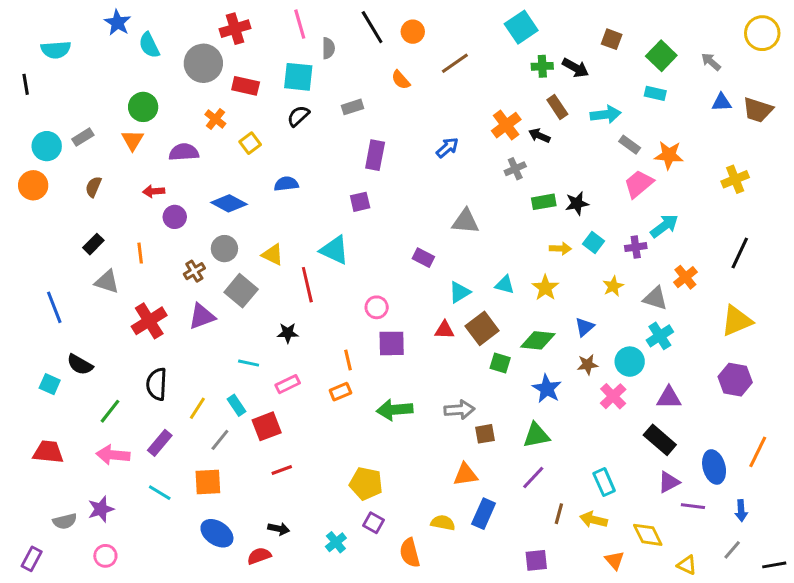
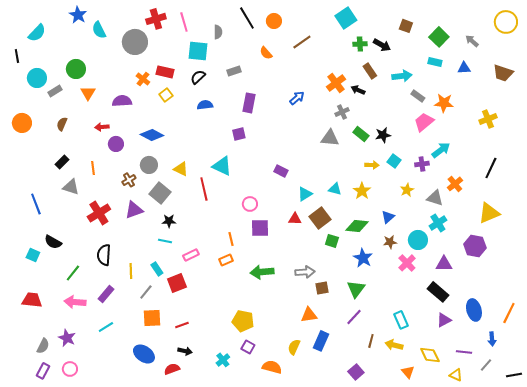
pink line: (300, 24) -> (184, 22), moved
cyan semicircle: (56, 50) -> (37, 33), turned -42
red rectangle: (246, 86) -> (165, 72), moved
blue triangle: (722, 102) -> (464, 68), moved
green circle: (143, 107) -> (76, 69), moved
cyan circle: (47, 146) -> (37, 78), moved
blue semicircle: (286, 184) -> (205, 105), moved
green rectangle: (544, 202) -> (361, 134), turned 49
gray triangle: (465, 221) -> (330, 138), moved
black star: (288, 333) -> (169, 221), moved
purple hexagon: (735, 380) -> (475, 246), moved
yellow line: (197, 408) -> (131, 271), turned -35
green triangle: (536, 435) -> (356, 289), turned -42
orange line: (758, 452) -> (509, 313), moved
red line: (282, 470) -> (182, 325), moved
orange square: (208, 482) -> (152, 318), moved
cyan line: (160, 493) -> (106, 327), turned -63
purple line: (693, 506) -> (464, 352), moved
purple star: (101, 509) -> (67, 338), turned -30
gray semicircle: (65, 521) -> (43, 346), turned -49
yellow semicircle: (443, 523) -> (294, 347), turned -77
orange semicircle: (410, 553) -> (272, 367), turned 120
purple rectangle: (32, 559) -> (43, 371), moved
purple square: (536, 560) -> (356, 372), turned -35

